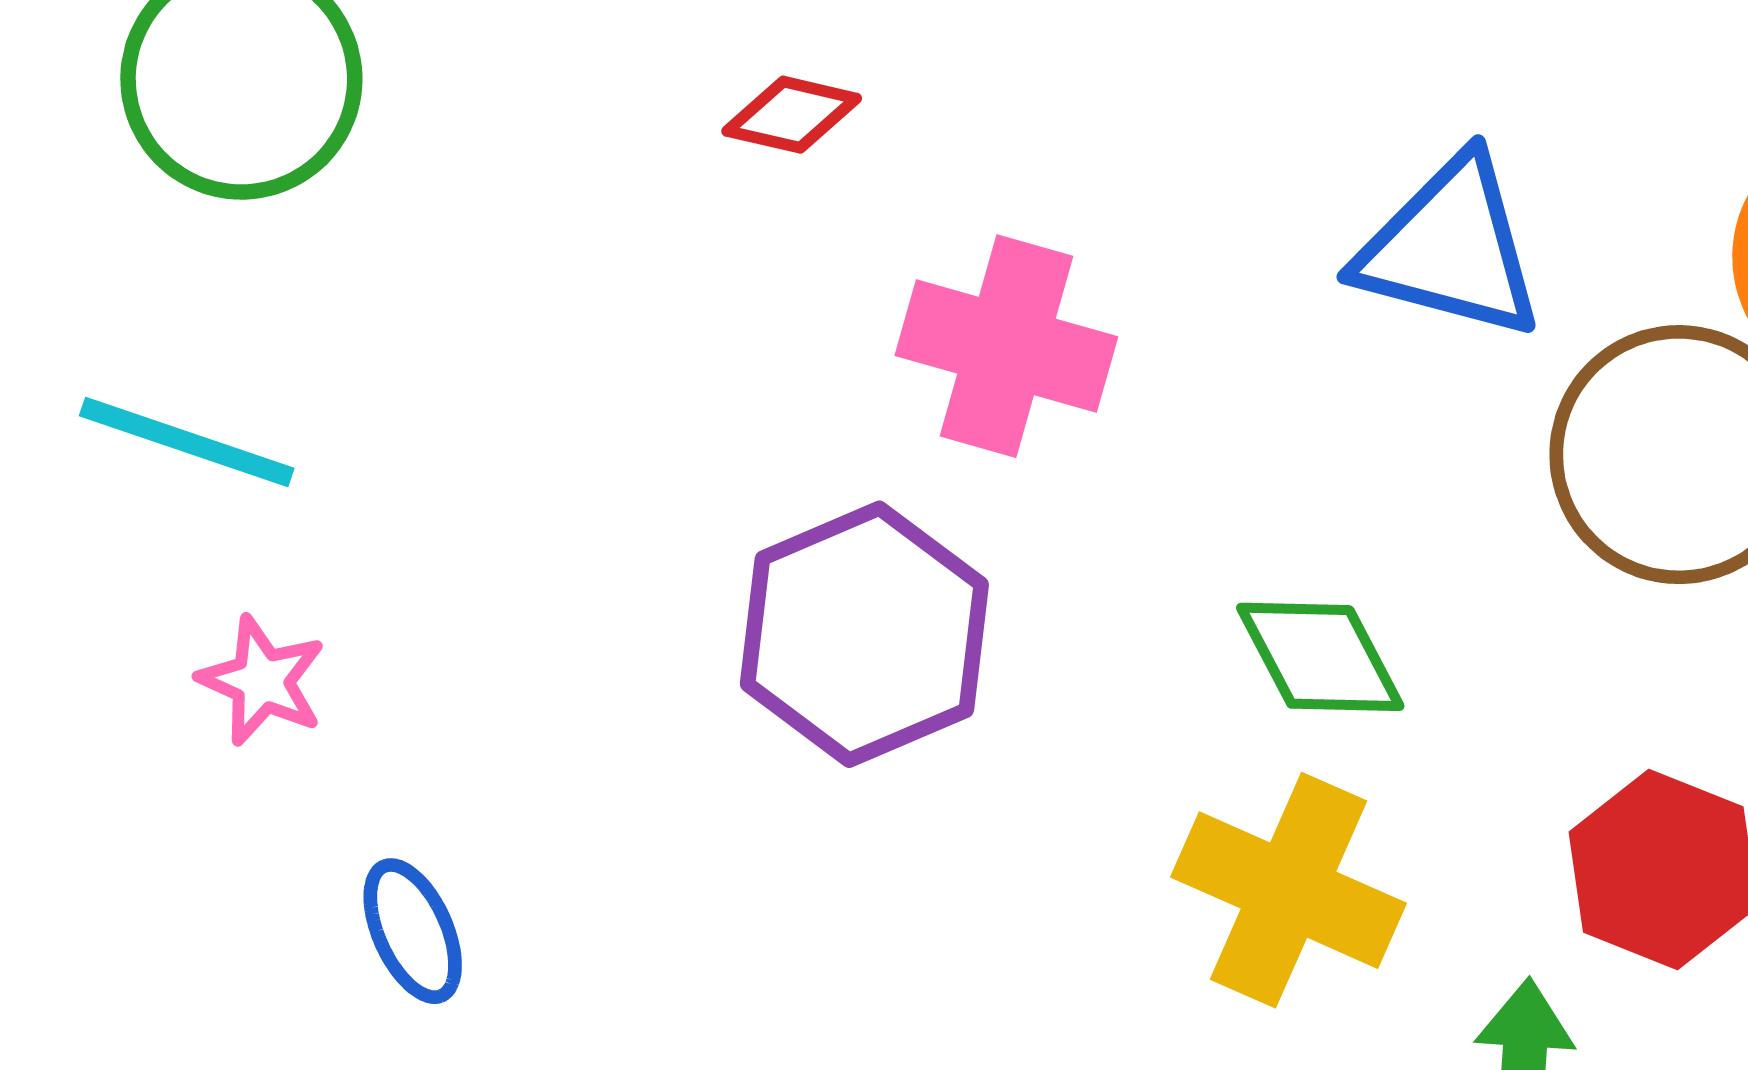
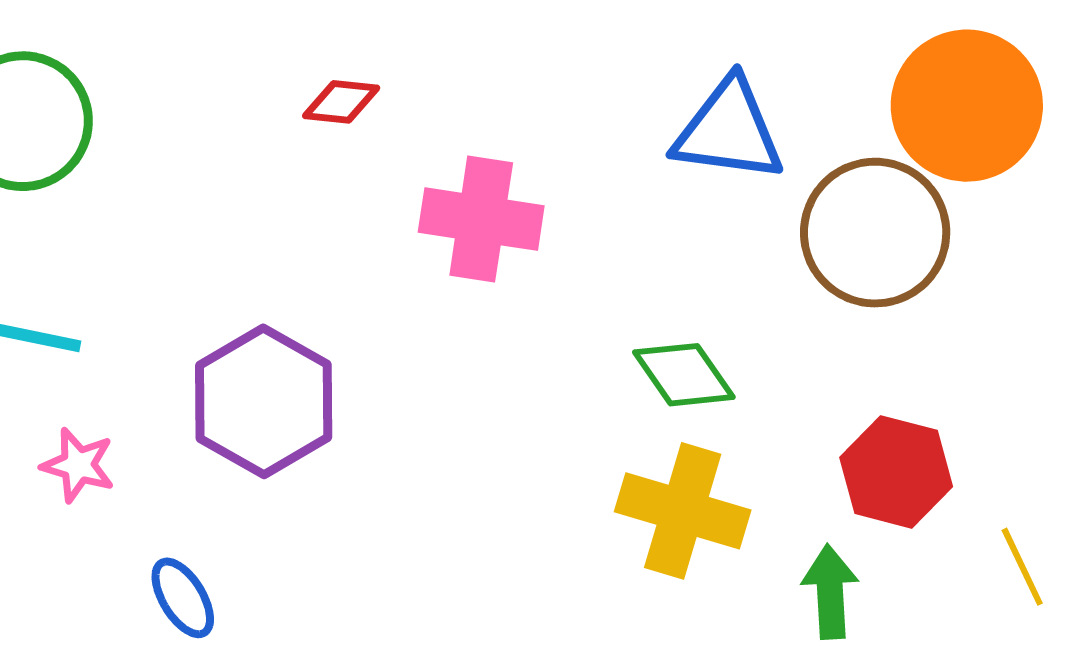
purple hexagon: (864, 634) -> (264, 401), moved

